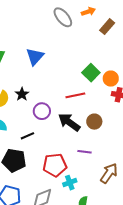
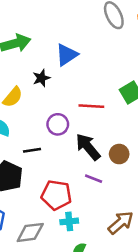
black star: (22, 94) -> (41, 78), moved
red line: (75, 95) -> (91, 106), moved
purple line: (85, 152) -> (94, 179), moved

